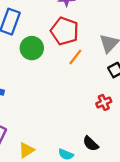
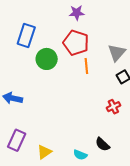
orange line: (75, 57) -> (86, 66), turned -42

